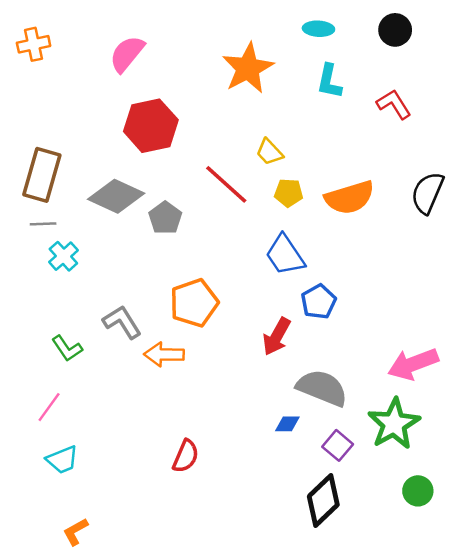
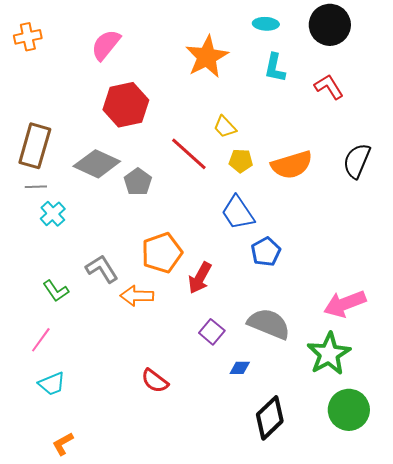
black circle: (395, 30) -> (330, 25), size x1.5
red arrow: (277, 336) -> (200, 278), moved
blue diamond: (287, 424) -> (240, 368), moved
purple square: (338, 445) -> (212, 332), moved
red semicircle: (186, 456) -> (155, 381), turned 104
green circle: (418, 491) -> (349, 410), size x1.6

